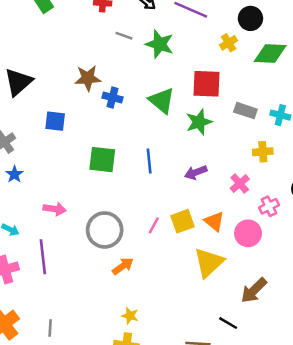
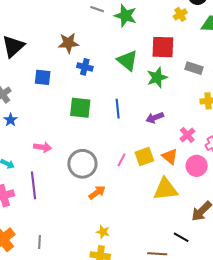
blue cross: (113, 98) -> (85, 67), moved
pink cross: (240, 184) -> (187, 135), moved
yellow triangle: (209, 263) -> (165, 189), turned 36

